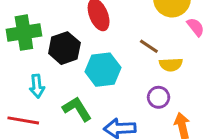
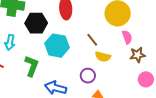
green L-shape: (77, 109) -> (32, 66), turned 35

